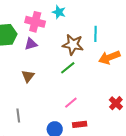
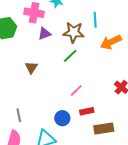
purple triangle: (31, 44) -> (44, 34), moved
gray line: (18, 115) -> (19, 115), moved

